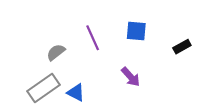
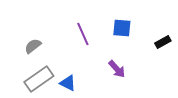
gray semicircle: (56, 52) -> (33, 46), moved

